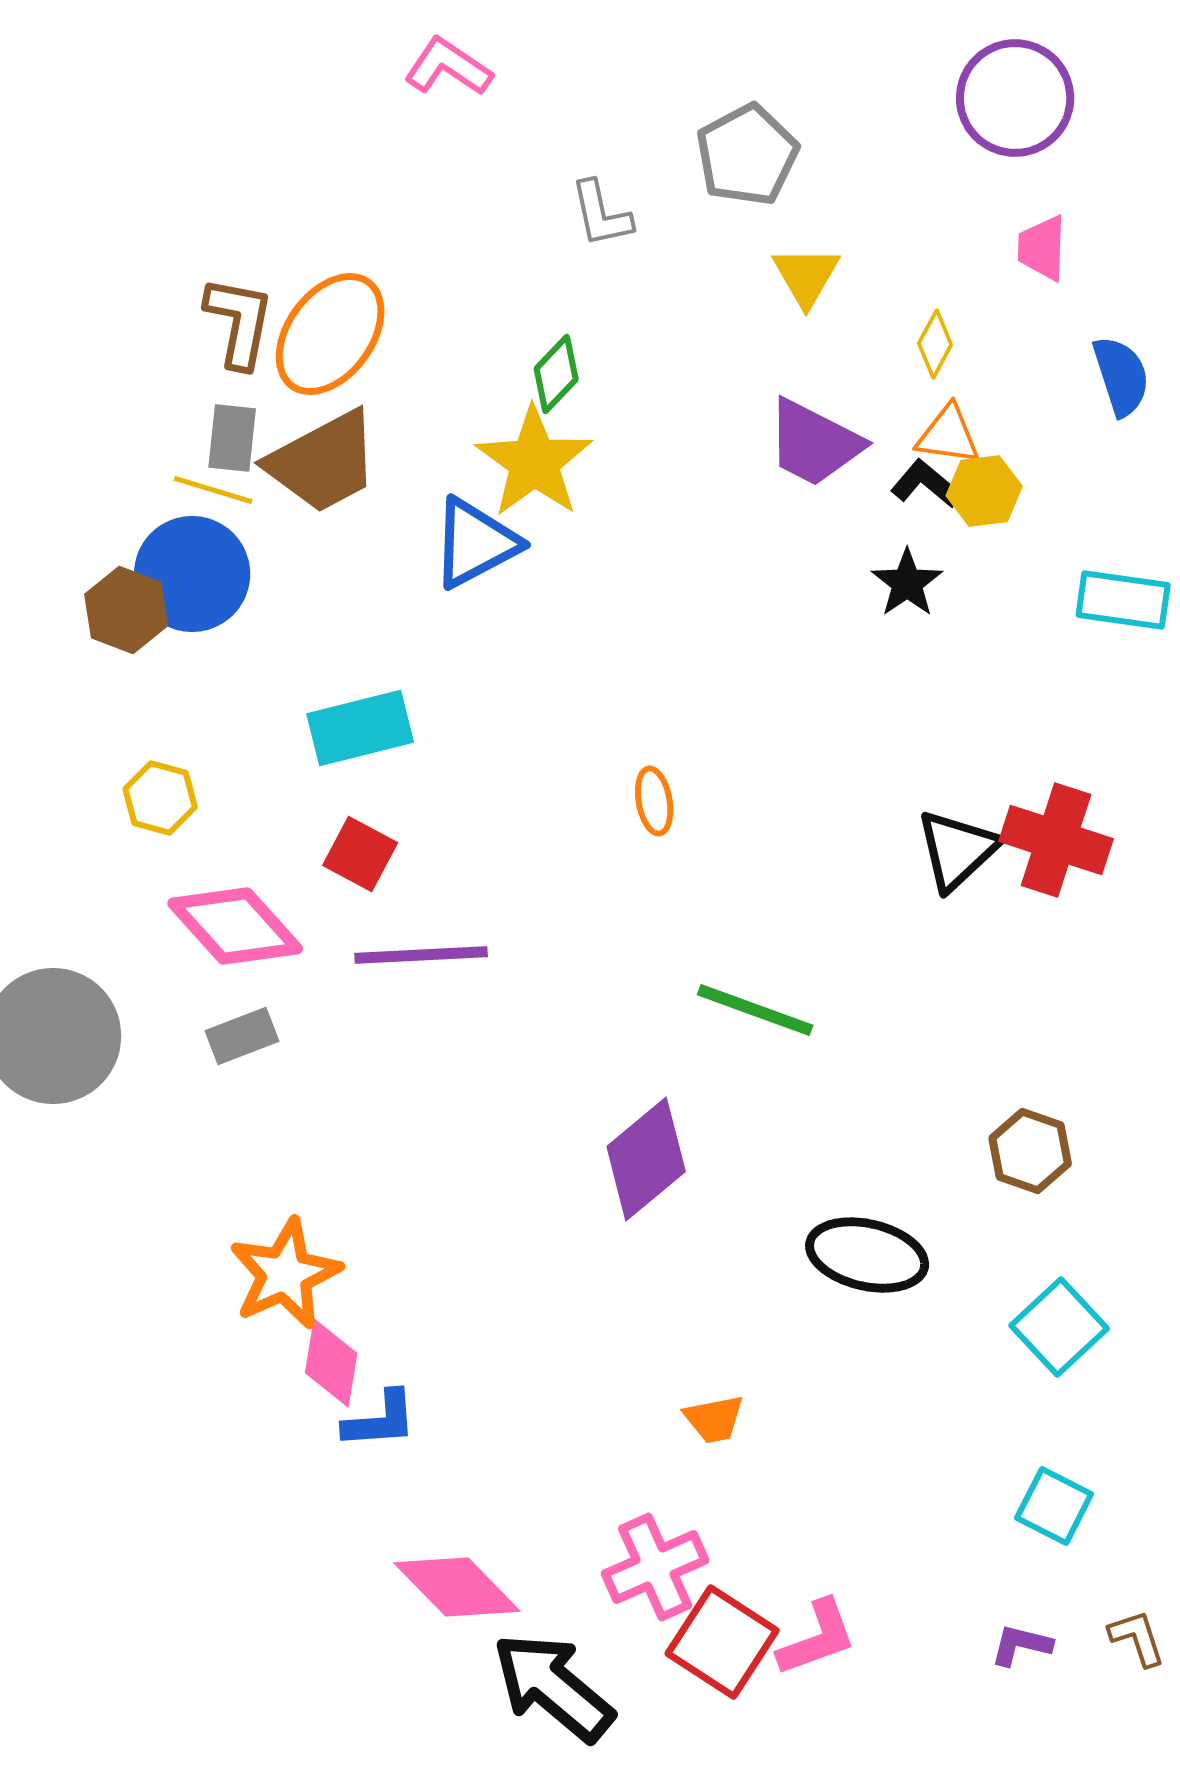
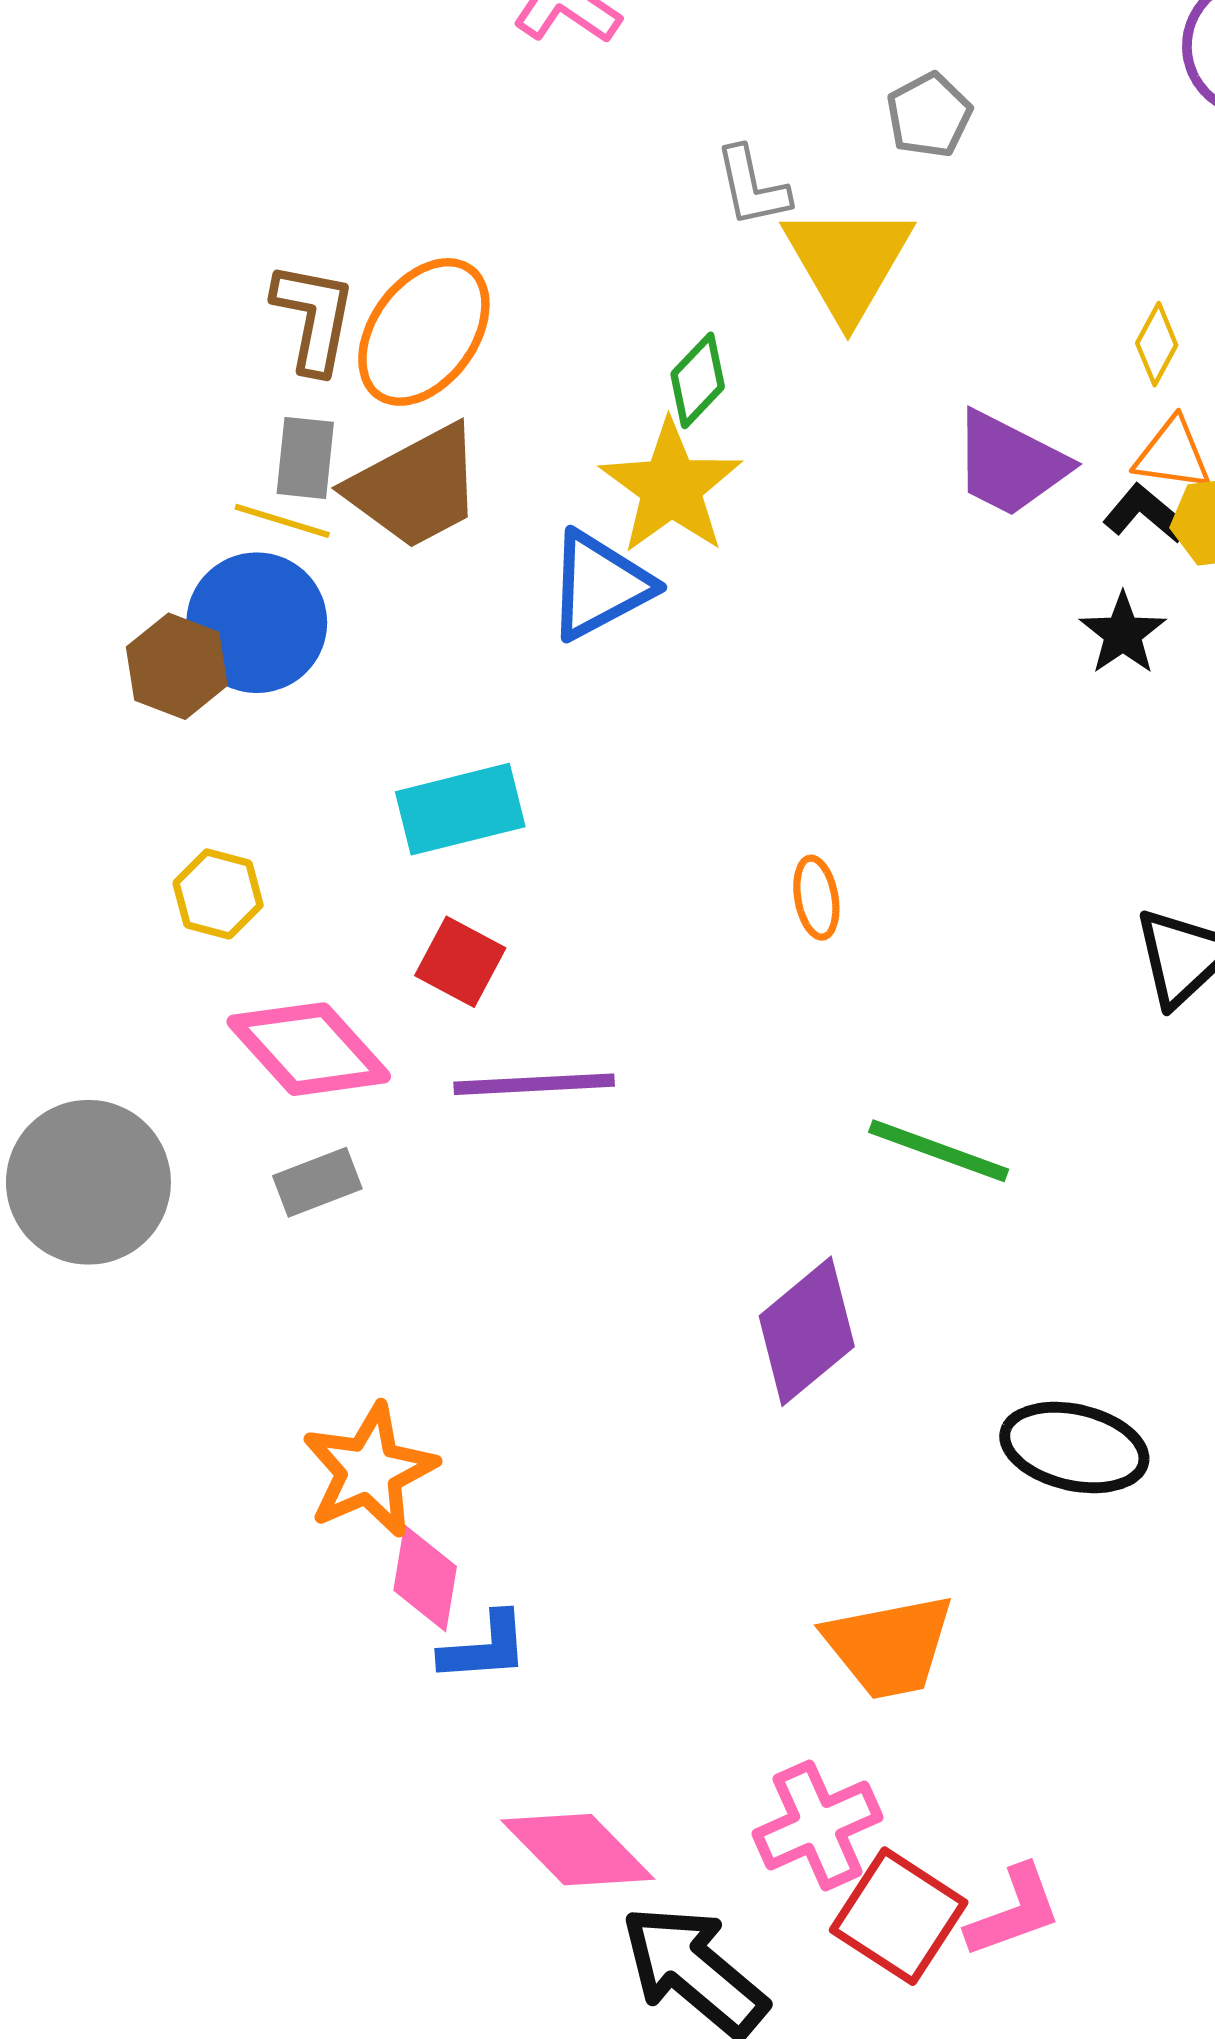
gray pentagon: (747, 155) -> (929, 115), size x0.7
yellow triangle: (806, 276) -> (848, 262), moved, size x1.6
orange trapezoid: (714, 1419) -> (889, 1646), size x1.8

